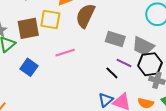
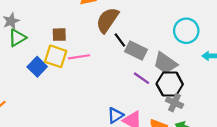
yellow square: (50, 20) -> (56, 56), moved
brown square: (28, 28) -> (59, 35), moved, size x0.6
black line: (112, 73) -> (120, 40), moved

